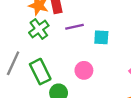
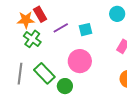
pink circle: (84, 70) -> (80, 61), size x1.5

